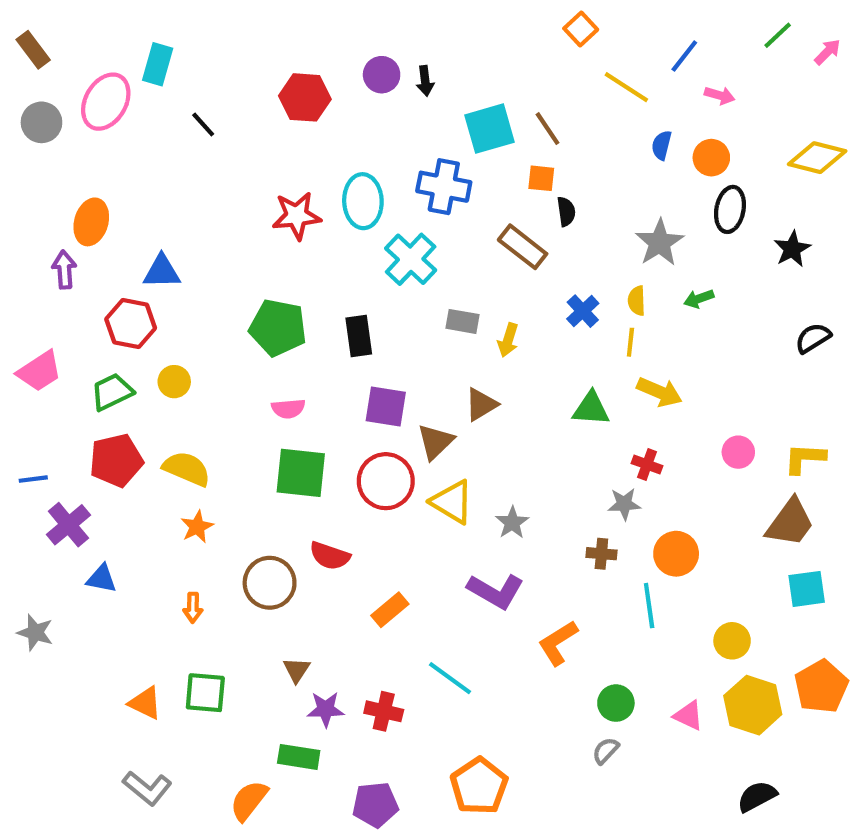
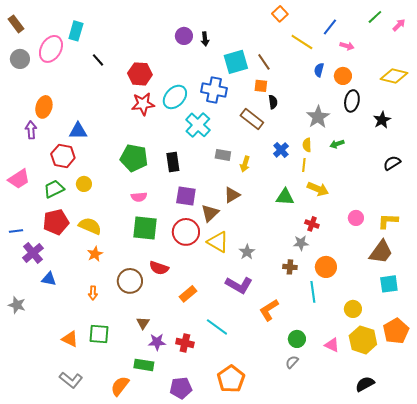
red hexagon: (305, 97) -> (140, 74), moved
cyan ellipse: (363, 201) -> (175, 97), turned 45

